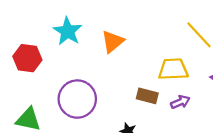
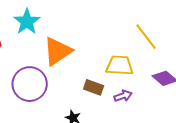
orange triangle: (113, 42) -> (57, 51), moved, size x1.4

